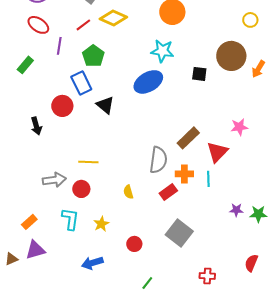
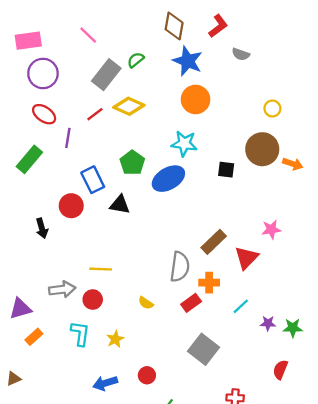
yellow circle: (250, 20) -> (272, 109), moved
green pentagon: (93, 56) -> (132, 163), moved
green rectangle: (25, 65) -> (29, 159), size x1.4
orange arrow: (258, 69) -> (293, 164), turned -102
black triangle: (105, 105) -> (120, 205), turned -30
cyan line: (208, 179) -> (241, 306), moved, turned 49
yellow semicircle: (128, 192) -> (146, 303), turned -40
red circle: (134, 244) -> (147, 375), moved
purple triangle: (35, 250) -> (20, 309), moved
red semicircle: (251, 263) -> (280, 370), moved

